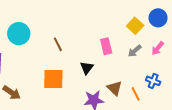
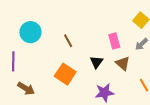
orange square: (53, 79) -> (65, 74), turned 35
brown triangle: (114, 88) -> (123, 63), moved

